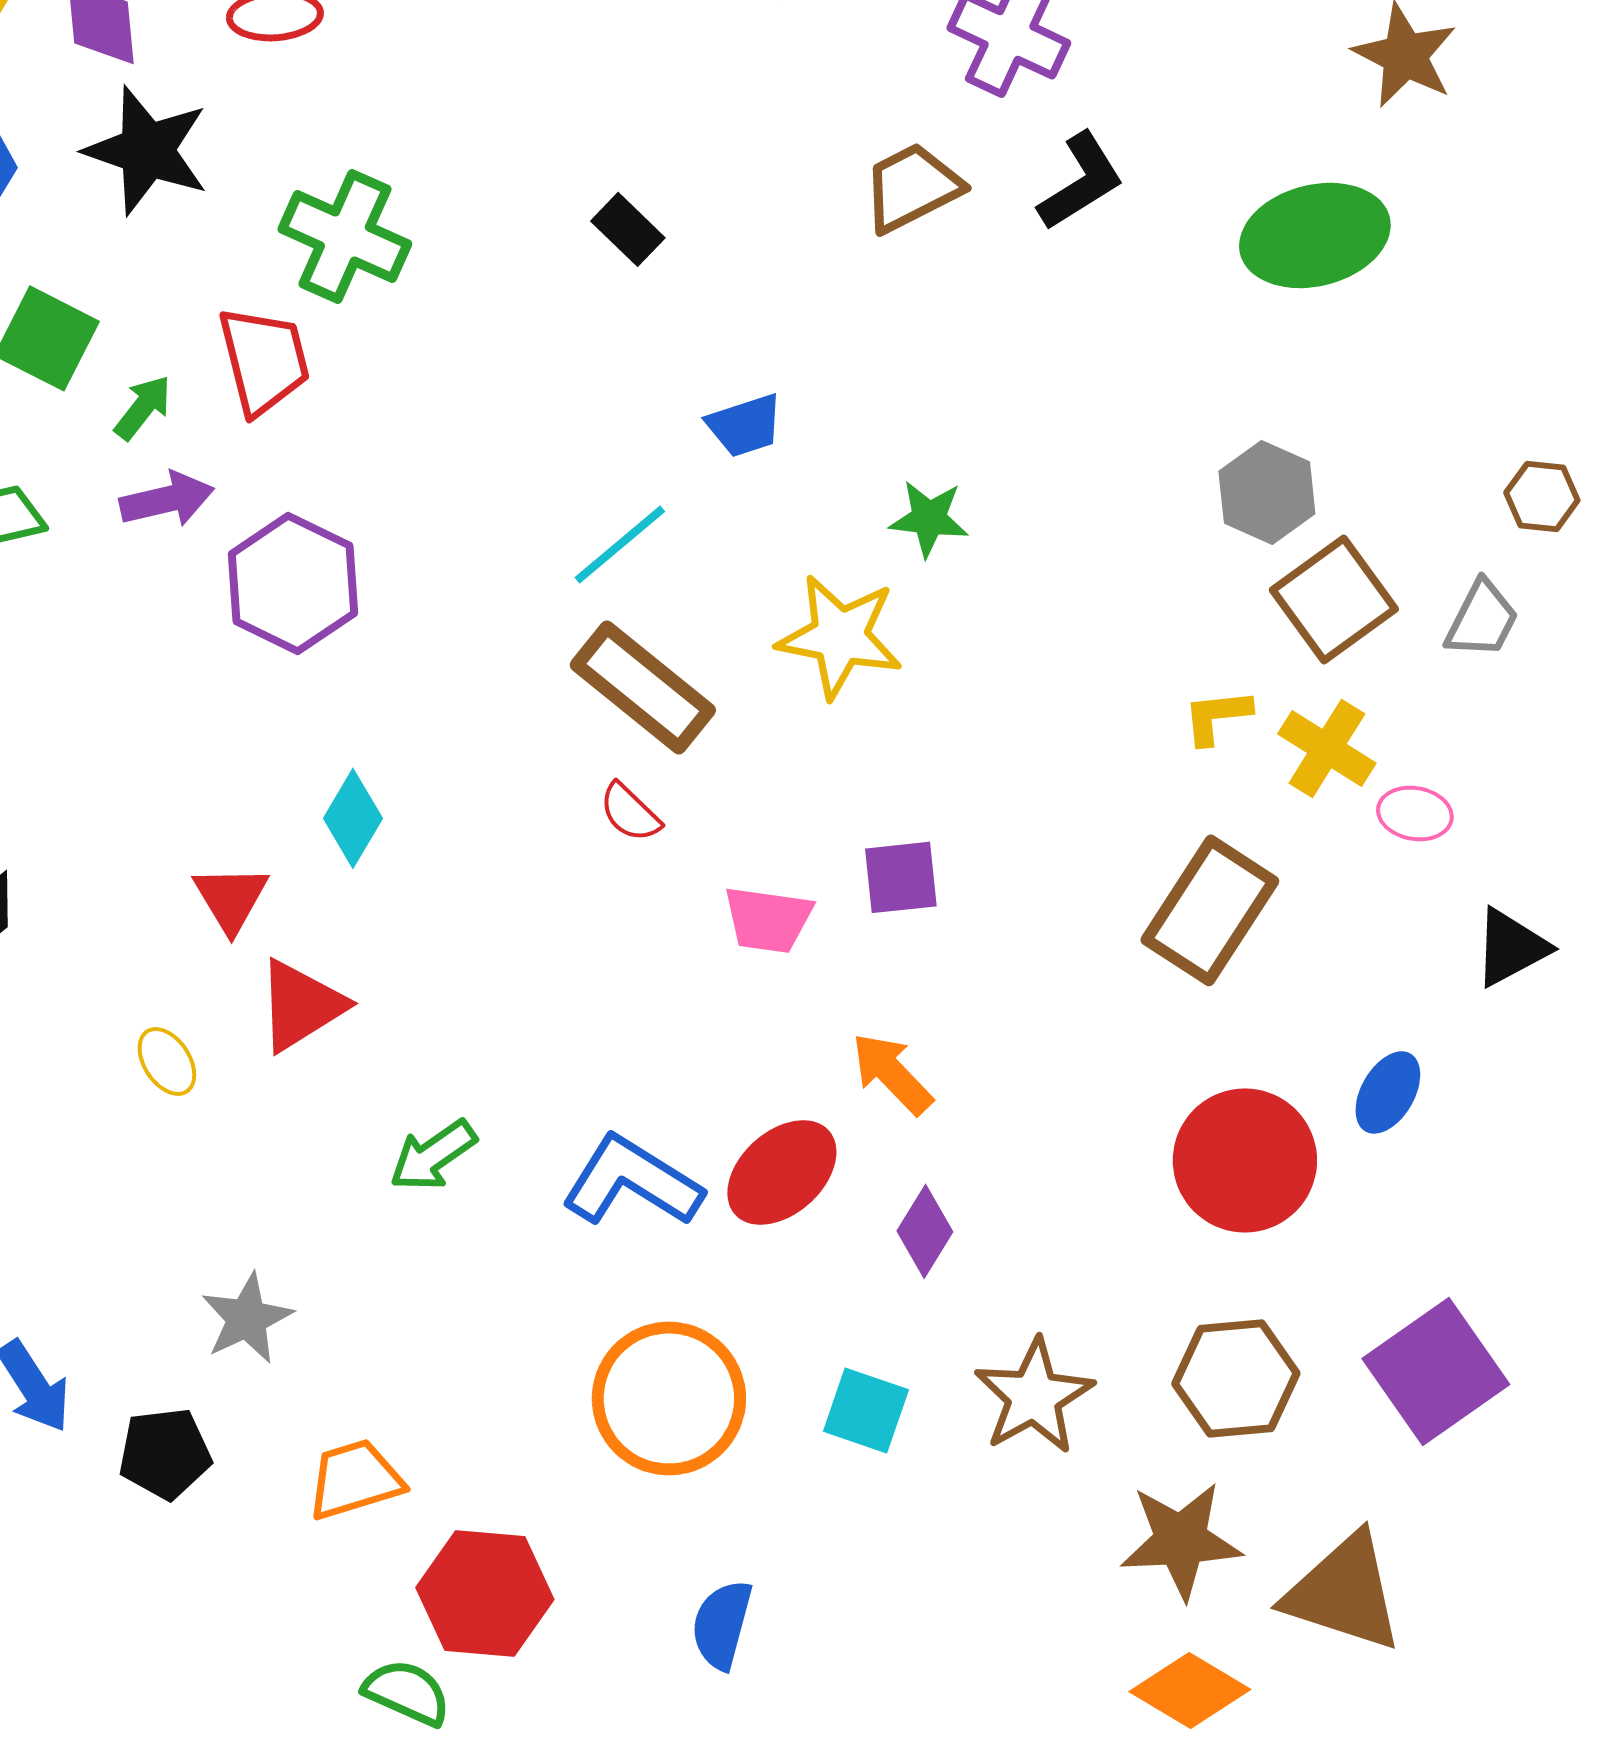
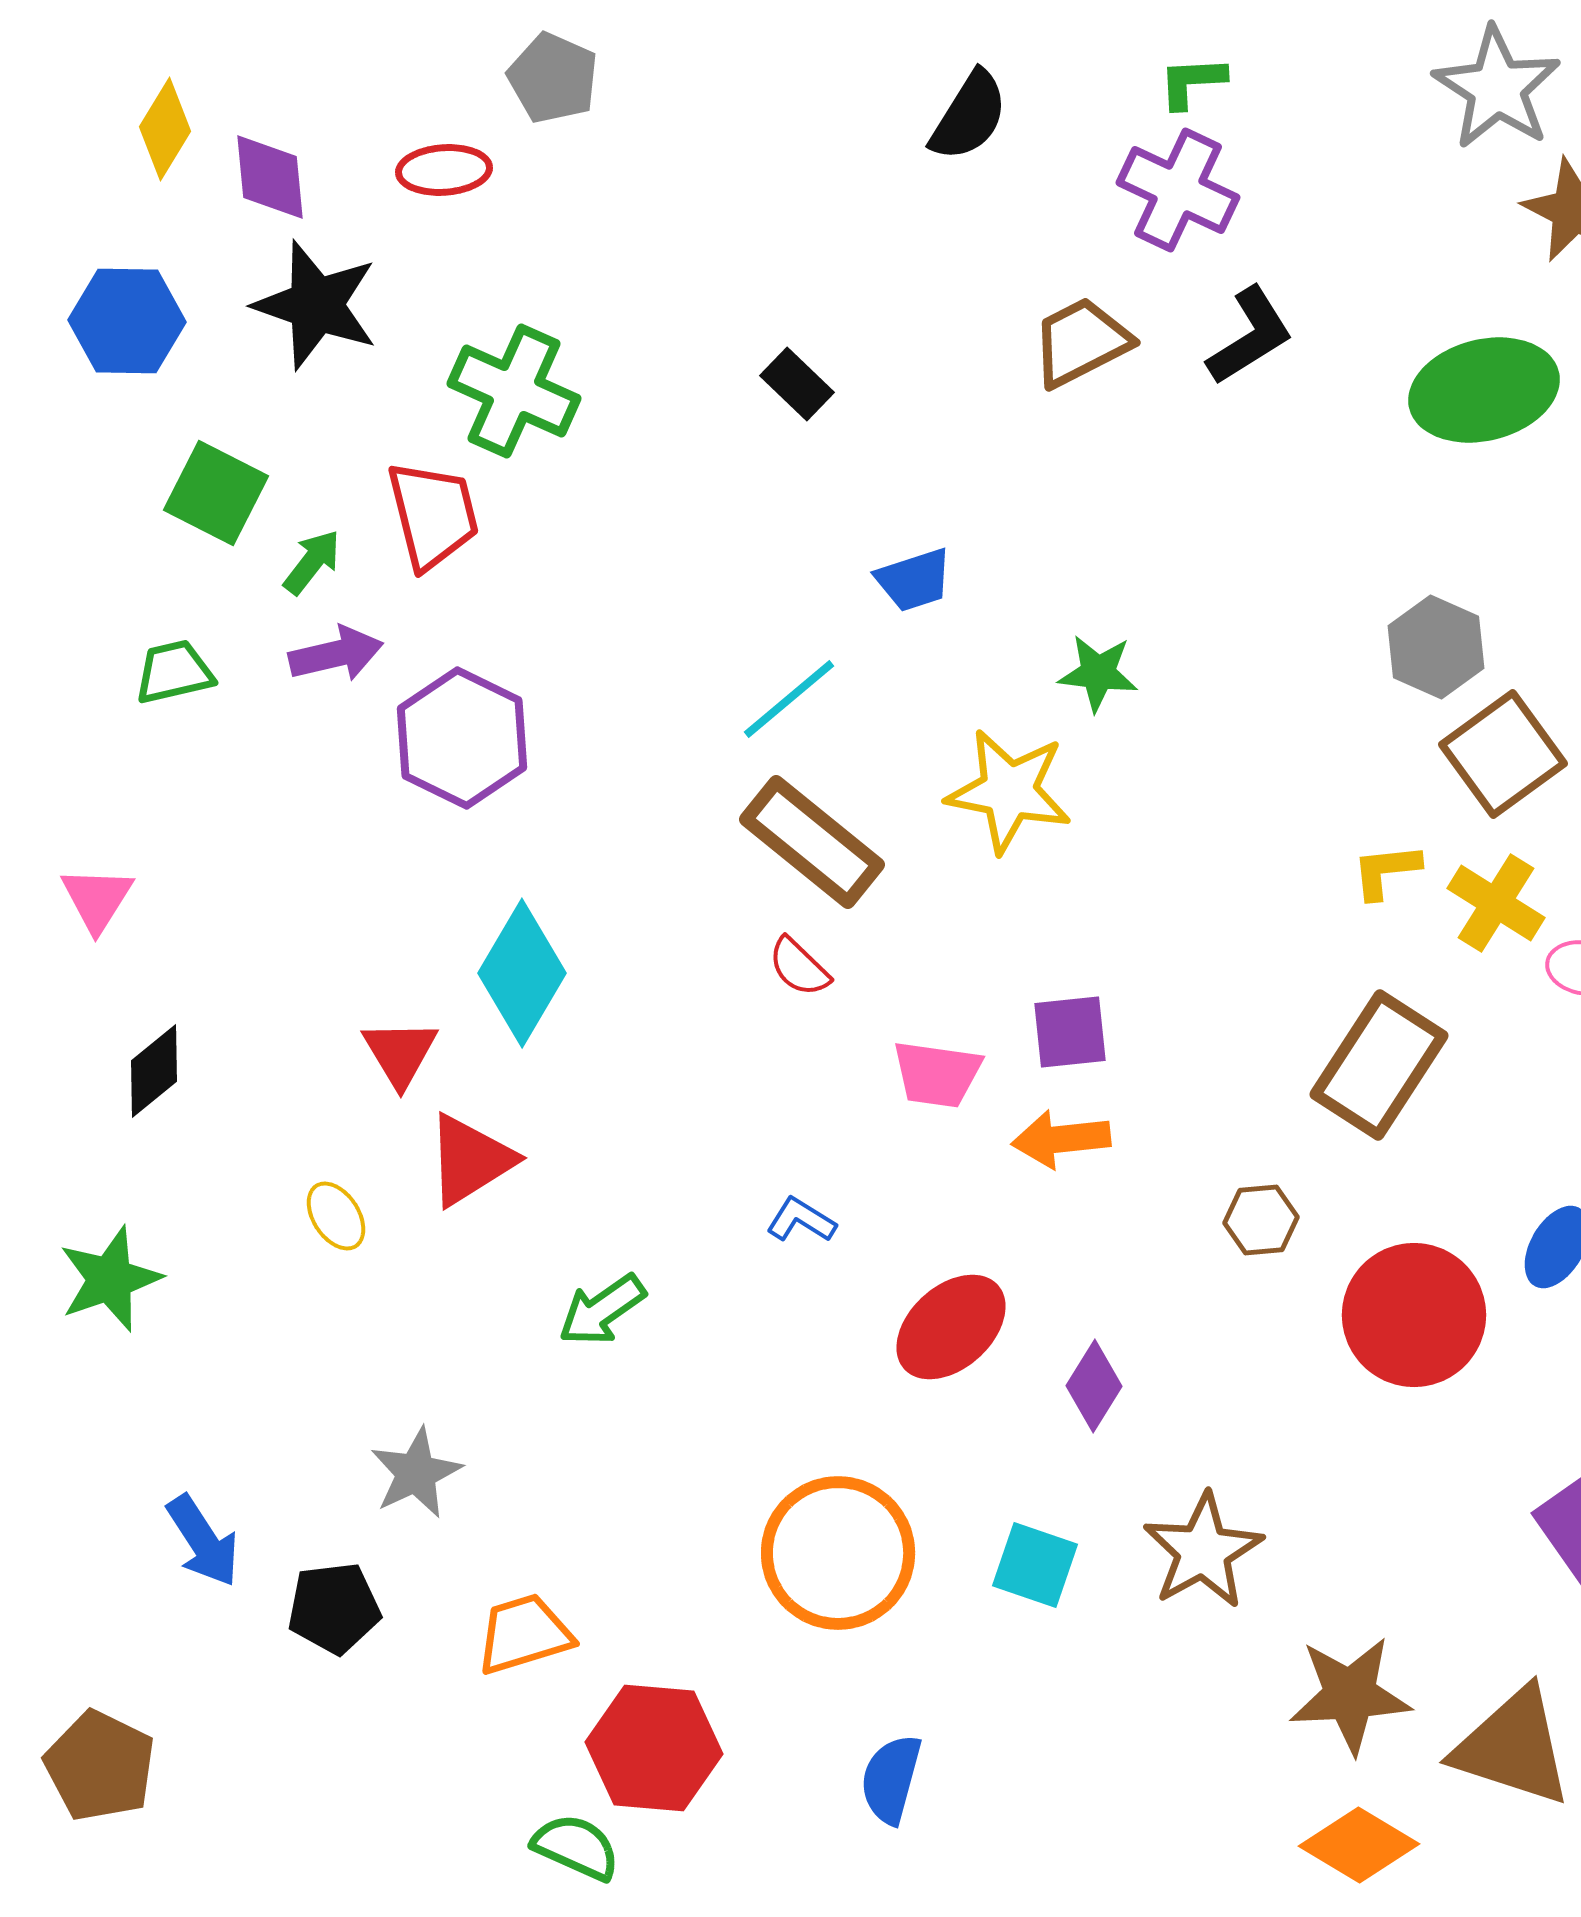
cyan diamond: (353, 818) -> (522, 973), size x1.5
orange arrow: (892, 1073) -> (1061, 1139), moved, turned -52
blue L-shape: (632, 1181) -> (801, 1220), moved, size x0.5
brown hexagon: (1236, 1378) -> (1261, 1220), moved, size x0.6

